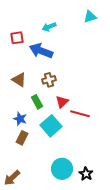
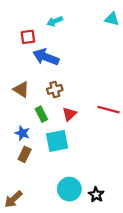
cyan triangle: (90, 17) -> (112, 19), moved, turned 32
cyan arrow: (49, 27) -> (55, 21), moved
red square: (17, 38) -> (28, 37), moved
red line: (80, 114) -> (108, 110), moved
cyan square: (51, 126) -> (57, 141), turned 30

